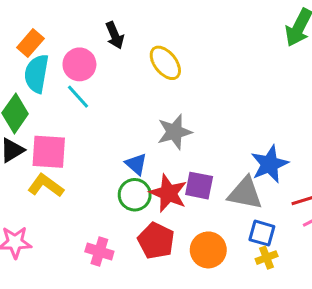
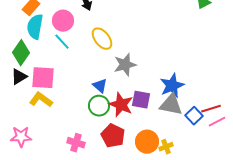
yellow ellipse: (165, 63) -> (102, 39), moved
blue star: (270, 164) -> (172, 86), moved
blue square: (262, 233) -> (194, 116), moved, turned 30
yellow cross: (267, 258) -> (166, 147), moved

